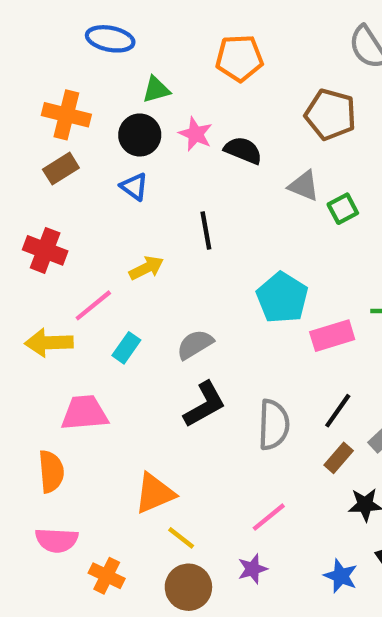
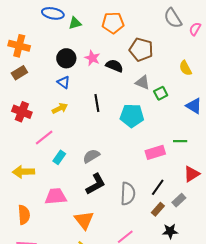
green triangle: (156, 90) -> (75, 23), moved
brown pentagon: (330, 114) -> (141, 49), moved
orange cross: (66, 115) -> (19, 46), moved
brown rectangle: (61, 169) -> (19, 73), moved
yellow arrow: (146, 268) -> (60, 108), moved
cyan pentagon: (282, 298) -> (132, 116), moved, turned -30
yellow arrow: (49, 343) -> (23, 172), moved
pink trapezoid: (84, 413) -> (56, 196), moved
orange triangle: (155, 493) -> (84, 220), moved, turned -45

